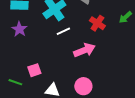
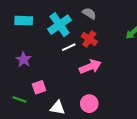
red cross: (97, 23) -> (89, 39), moved
purple star: (19, 29) -> (24, 59), moved

